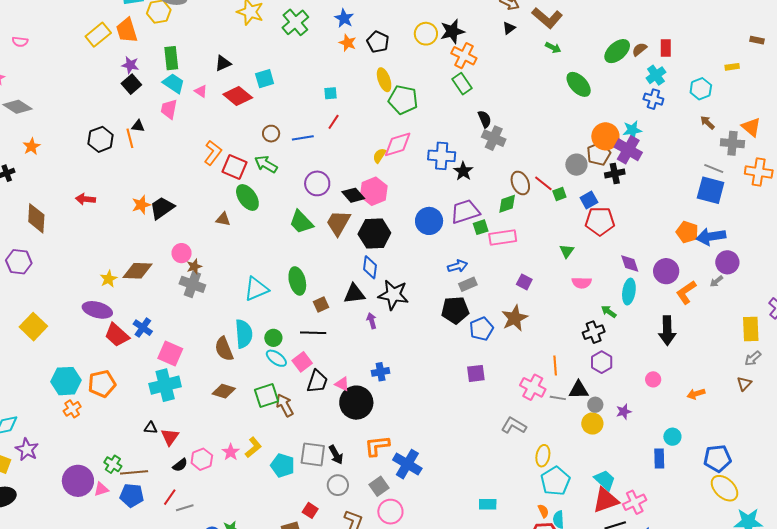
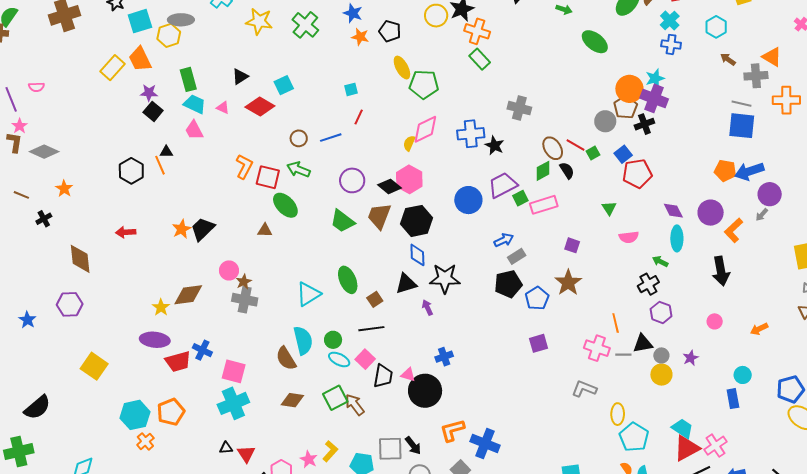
pink trapezoid: (169, 109) -> (194, 130), turned -30
black semicircle: (485, 119) -> (567, 170), moved
red trapezoid: (117, 335) -> (178, 361), turned -48

